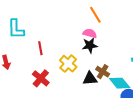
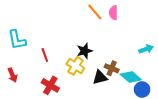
pink semicircle: (90, 33) -> (113, 13), moved, turned -96
black star: (90, 45) -> (85, 51), moved

